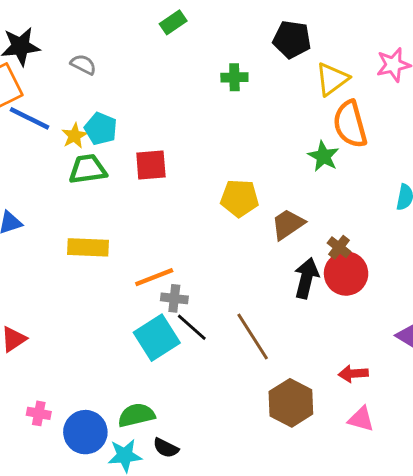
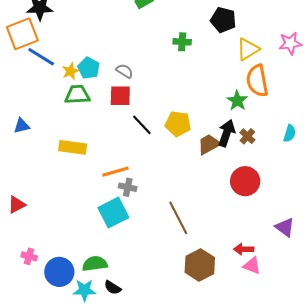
gray semicircle: (83, 64) -> (125, 71), moved
brown cross: (339, 247) -> (247, 136), moved
black arrow: (306, 278) -> (227, 133), moved
black line: (192, 327) -> (142, 125), moved
pink triangle: (361, 419) -> (252, 266), moved

